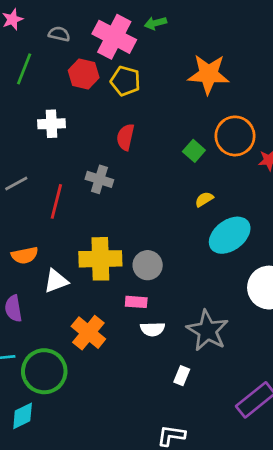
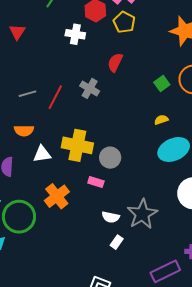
white cross: (52, 124) -> (75, 34), moved
gray line: (16, 183) -> (27, 94), moved
white semicircle: (153, 329) -> (111, 217), moved

